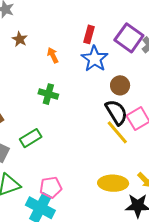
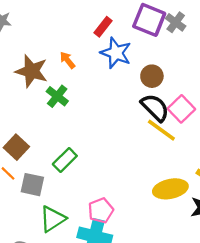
red rectangle: (89, 34) -> (103, 27), turned 36
brown star: (20, 39) -> (32, 71), moved, size x1.8
green cross: (48, 94) -> (57, 96), moved, turned 36

